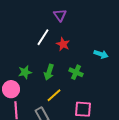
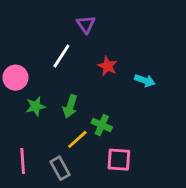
red star: (63, 44) -> (107, 66), moved
green cross: (76, 72) -> (102, 125), moved
pink circle: (11, 89) -> (15, 78), moved

